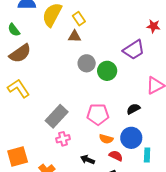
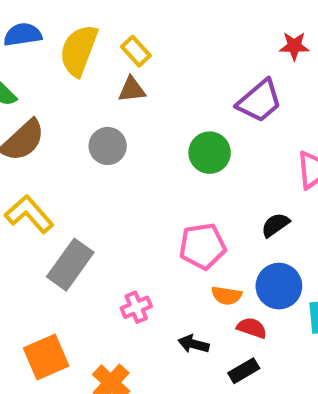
gray circle: (87, 63) -> (108, 146), moved
gray rectangle: (57, 116) -> (70, 265), moved

